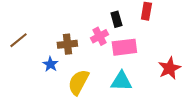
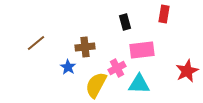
black rectangle: (116, 19) -> (125, 22), moved
pink cross: (99, 36) -> (117, 68), moved

